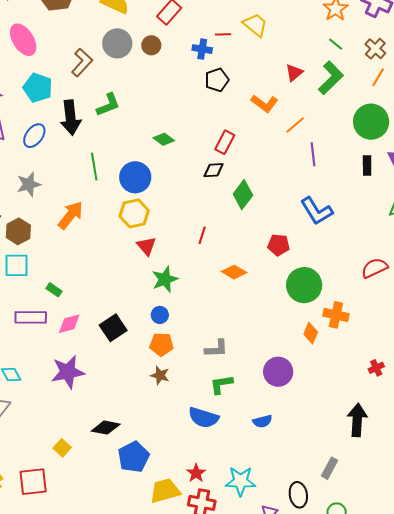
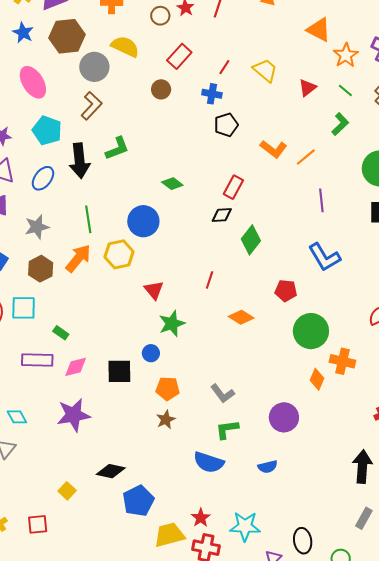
red line: (223, 34) -> (224, 67), moved, turned -56
gray circle: (117, 43) -> (94, 67), moved
red triangle: (294, 73) -> (307, 88), moved
green L-shape: (331, 78) -> (340, 124), size x0.7
orange line: (295, 125) -> (306, 157), moved
green line: (94, 167) -> (88, 219), moved
yellow hexagon: (134, 213) -> (119, 254), moved
brown hexagon: (18, 231) -> (41, 269), moved
blue circle: (160, 315) -> (151, 353), moved
black square: (113, 328) -> (119, 371), turned 32
gray L-shape: (216, 349) -> (222, 393), turned 55
brown star: (160, 375) -> (166, 420), turned 30
gray rectangle: (330, 468) -> (364, 518), moved
red square: (33, 482) -> (38, 524), size x0.7

